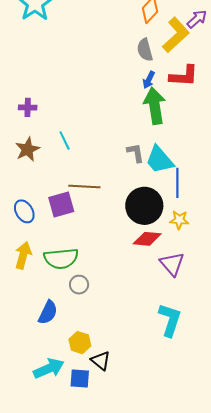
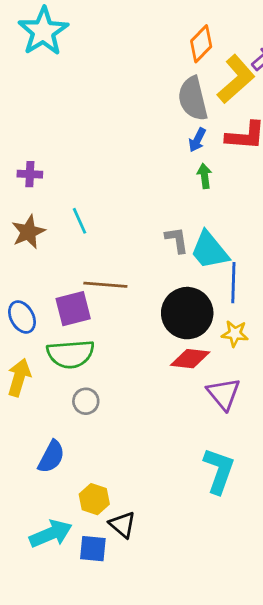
gray semicircle: (145, 50) -> (193, 99), size x1.4
green arrow: (155, 106) -> (205, 176), size x0.5
green semicircle: (61, 259) -> (71, 354), moved
gray circle: (79, 285) -> (86, 401), moved

